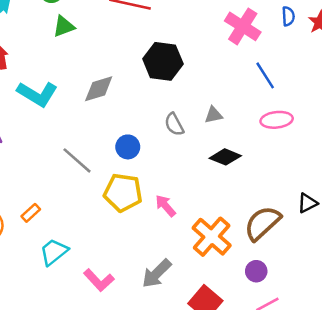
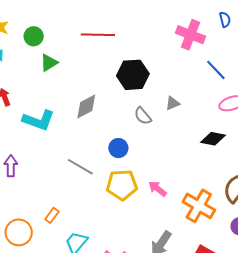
gray triangle: (214, 115) -> (172, 103), moved
gray semicircle: (174, 124) -> (143, 116), moved
black diamond: (225, 157) -> (213, 139), moved

